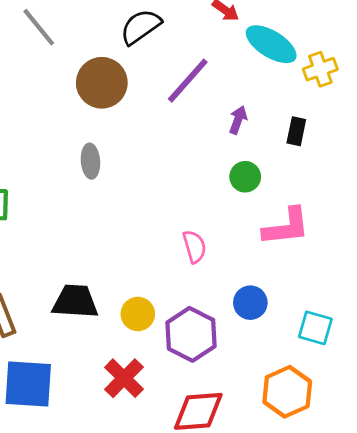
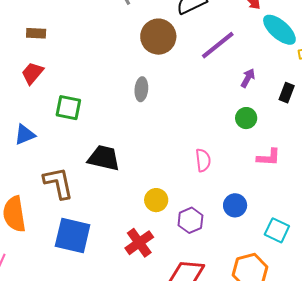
pink L-shape: (286, 227) -> (269, 157), size x0.7
black trapezoid: (75, 301) -> (104, 158), moved
purple hexagon: (191, 334) -> (190, 220), size x0.7

